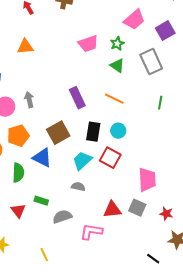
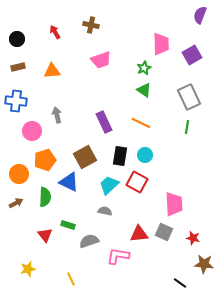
pink trapezoid: (134, 20) -> (161, 44), turned -50
pink trapezoid: (88, 44) -> (101, 60), moved
gray rectangle: (151, 62) -> (189, 97), moved
gray arrow: (29, 100) -> (57, 115), moved

